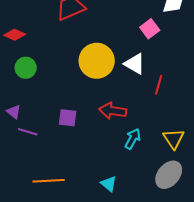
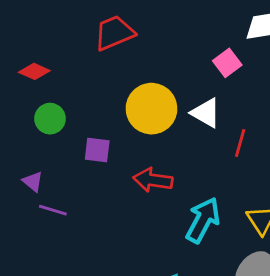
red arrow: (113, 111) -> (153, 180), moved
purple square: (68, 118) -> (97, 150), moved
cyan arrow: (133, 139) -> (203, 220), size x1.5

